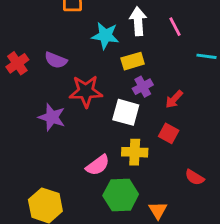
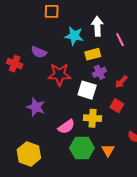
pink line: (175, 27) -> (120, 40), moved
red cross: (17, 63) -> (15, 64), moved, turned -35
purple star: (52, 117) -> (36, 107), moved
orange triangle: (158, 210) -> (108, 150), moved

